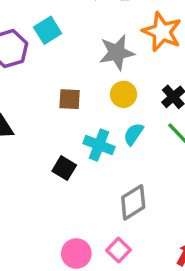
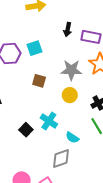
brown square: (70, 99) -> (39, 81), moved
cyan semicircle: (133, 134) -> (72, 138), moved, turned -104

